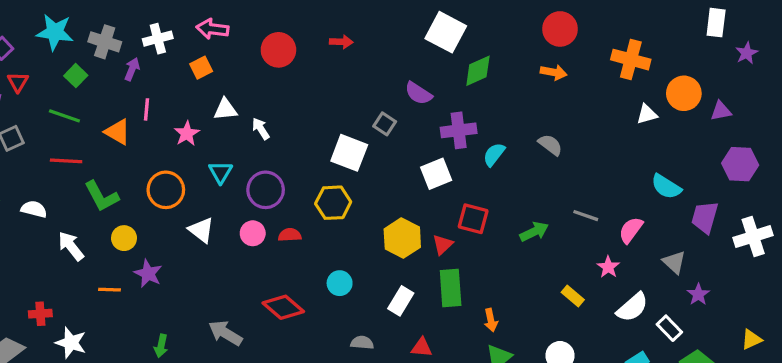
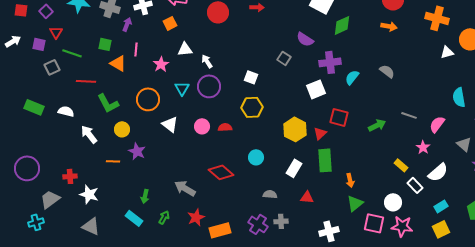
green square: (76, 76) -> (105, 44), moved, turned -32
green line: (64, 116) -> (72, 53), moved
white square: (349, 153) -> (251, 77), moved, size x0.6
cyan semicircle: (666, 187) -> (459, 97), turned 48
purple circle: (266, 190) -> (209, 86), moved
white rectangle: (669, 328) -> (415, 185), moved

